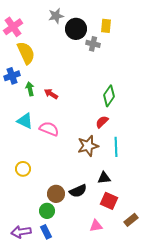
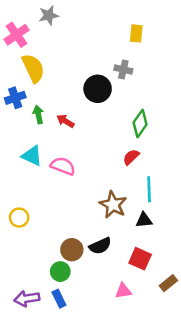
gray star: (56, 16) -> (49, 15), moved
black circle: (76, 29) -> (98, 89), moved
gray cross: (93, 44) -> (123, 69), moved
brown star: (88, 146) -> (113, 205), moved, turned -30
yellow circle: (23, 169) -> (19, 218), moved
black triangle: (104, 178) -> (144, 220), moved

